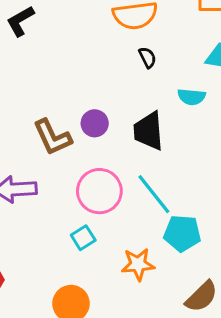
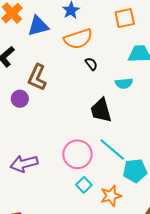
purple circle: (95, 123) -> (20, 99), moved
brown L-shape: (52, 137) -> (37, 77), moved, turned 60
cyan square: (83, 238) -> (84, 185), moved

